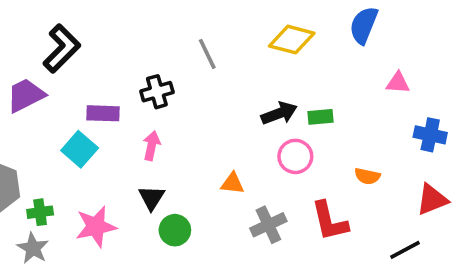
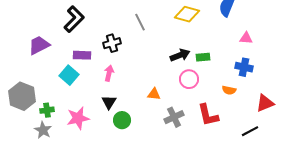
black L-shape: (62, 49) -> (74, 19), moved
blue cross: (430, 135) -> (244, 67), moved

